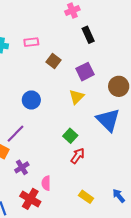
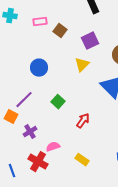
pink rectangle: (31, 42) -> (40, 22), moved
green square: (70, 136) -> (58, 102), moved
pink semicircle: (46, 183) -> (53, 147), turned 72
yellow rectangle: (86, 197) -> (82, 160), moved

